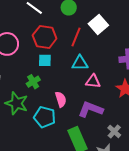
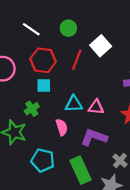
cyan triangle: (80, 63) -> (74, 104), moved
cyan pentagon: (45, 117) -> (43, 160), moved

